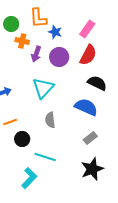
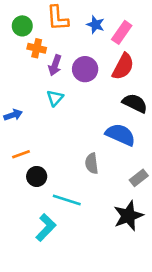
blue star: (55, 32) -> (96, 25), moved
cyan triangle: (43, 88) -> (55, 98), moved, size x0.6
gray semicircle: (50, 120) -> (92, 163), moved
gray rectangle: (90, 138) -> (139, 178), moved

